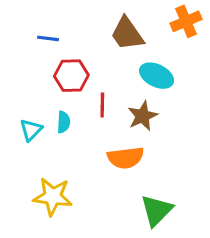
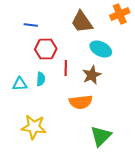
cyan triangle: (31, 130) -> (20, 84), turned 42

